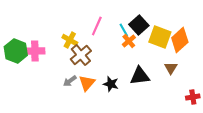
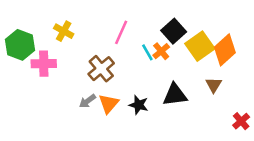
cyan line: (124, 30) -> (147, 52), moved
yellow square: (160, 37) -> (200, 46), turned 35
yellow cross: (70, 40) -> (64, 31), moved
green hexagon: (16, 51) -> (20, 45), moved
red cross: (193, 97) -> (241, 121), turned -32

